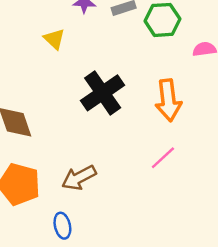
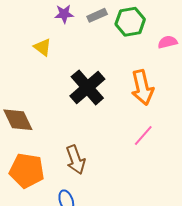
brown arrow: (79, 178) -> (76, 160), turned -76

